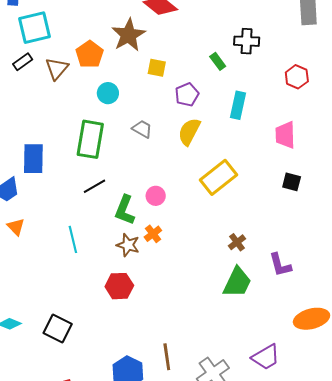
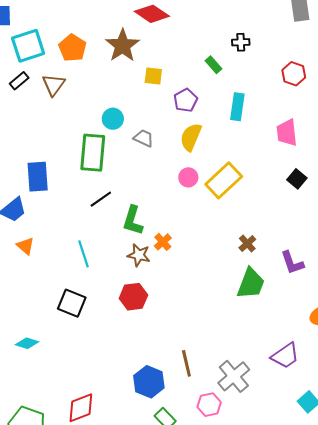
black cross: (247, 41) -> (241, 42), size x0.7
orange pentagon: (90, 54) -> (72, 48), moved
cyan circle: (108, 93) -> (113, 119), moved
black square: (292, 182) -> (297, 179), turned 30
pink circle: (156, 196) -> (188, 177), moved
black square: (58, 329) -> (72, 303), moved

